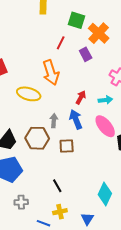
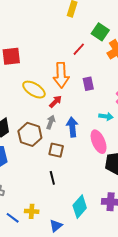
purple rectangle: (86, 54) -> (88, 84), moved
red arrow: (81, 97) -> (56, 102), moved
black line: (57, 186) -> (52, 178), moved

